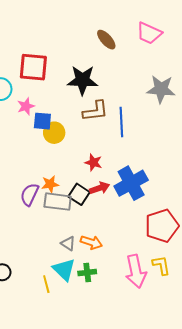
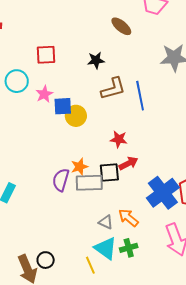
brown ellipse: (106, 40) -> (121, 26), moved
red square: (33, 67) -> (46, 55), size x0.7
black star: (82, 80) -> (96, 60), size x0.6
blue cross: (131, 183) -> (163, 193), moved
black square: (79, 194) -> (109, 172), turned -30
orange arrow: (91, 242) -> (128, 218), turned -150

